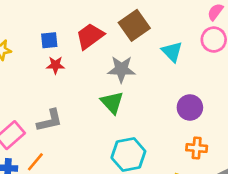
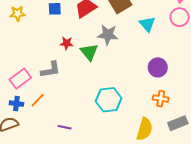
red star: (55, 65) -> (67, 43), moved
green triangle: (112, 102) -> (89, 52), moved

